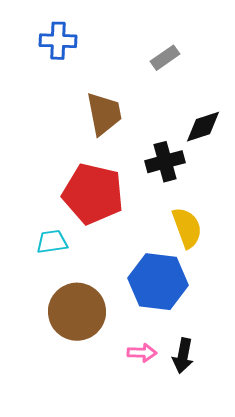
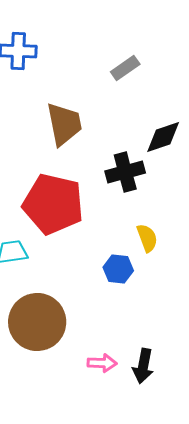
yellow semicircle: (187, 228) -> (147, 238), size x0.7
blue hexagon: (158, 282) -> (118, 269), moved, size x0.5

